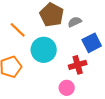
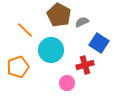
blue square: (92, 43) -> (99, 43), turned -30
pink circle: (67, 88) -> (67, 83), moved

